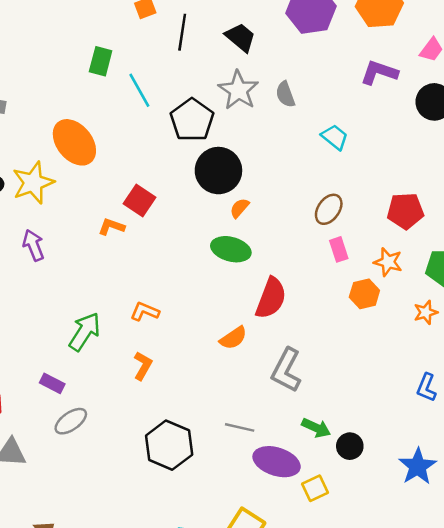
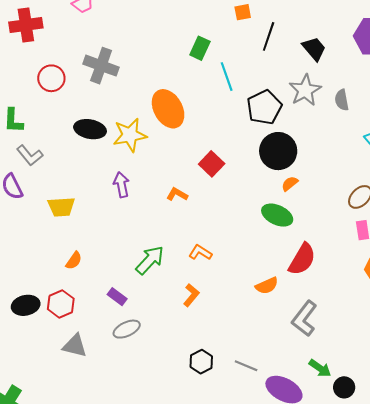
orange L-shape: (111, 227) -> (177, 194), moved
gray line: (240, 427) -> (246, 366), moved
black hexagon: (169, 445) -> (201, 362), size x0.6

